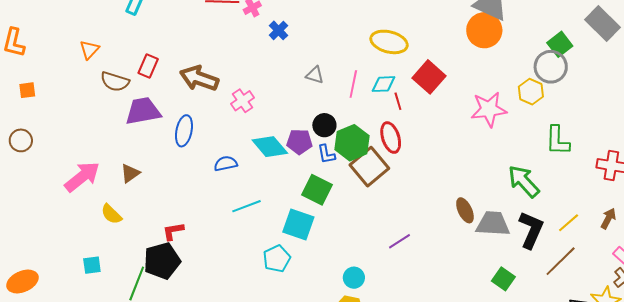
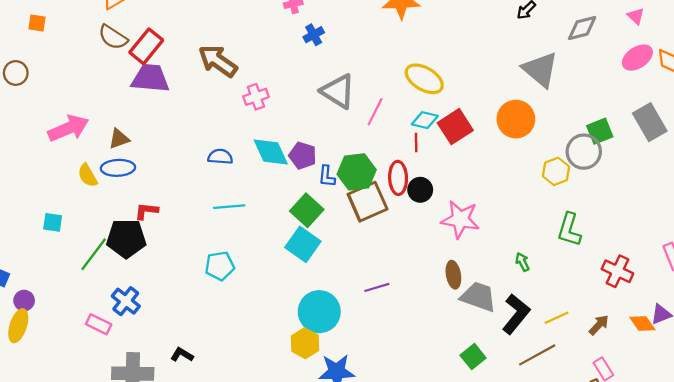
orange circle: (484, 30) -> (516, 119), moved
red rectangle: (148, 66) -> (146, 46), moved, size x1.4
gray triangle: (315, 75) -> (338, 91), size x1.8
brown semicircle: (115, 82) -> (113, 37), moved
cyan diamond: (384, 84) -> (425, 120), moved
pink star: (489, 109) -> (460, 219), moved
black circle: (324, 125) -> (420, 190), moved
blue ellipse: (184, 131) -> (118, 168), moved, turned 60
green arrow: (524, 181) -> (522, 262), size x0.5
cyan square: (298, 225) -> (303, 244), moved
cyan pentagon: (277, 259) -> (220, 266), moved
cyan circle: (354, 278) -> (319, 312), size x1.8

